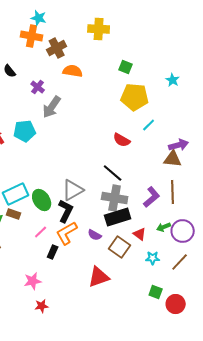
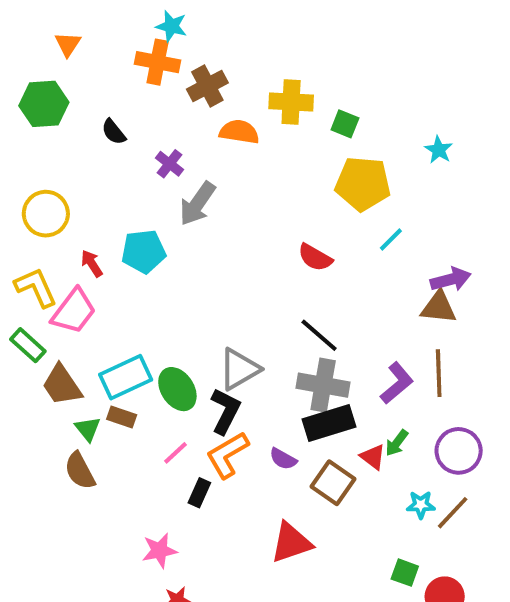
yellow cross: (99, 29) -> (291, 102), moved
red semicircle: (122, 140) -> (315, 257), moved
green arrow: (164, 227) -> (397, 443), moved, turned -32
cyan star: (153, 258) -> (421, 505), moved

